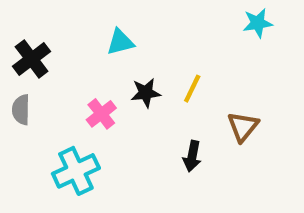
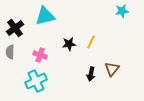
cyan triangle: (120, 42) -> (45, 16), moved, size x1.5
pink cross: (101, 114) -> (40, 55), moved, turned -32
brown triangle: (243, 127) -> (112, 69), moved

